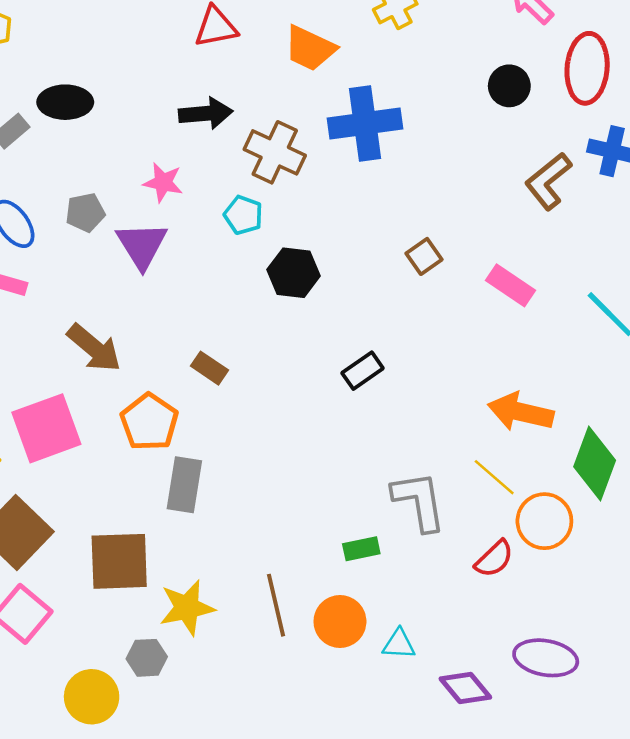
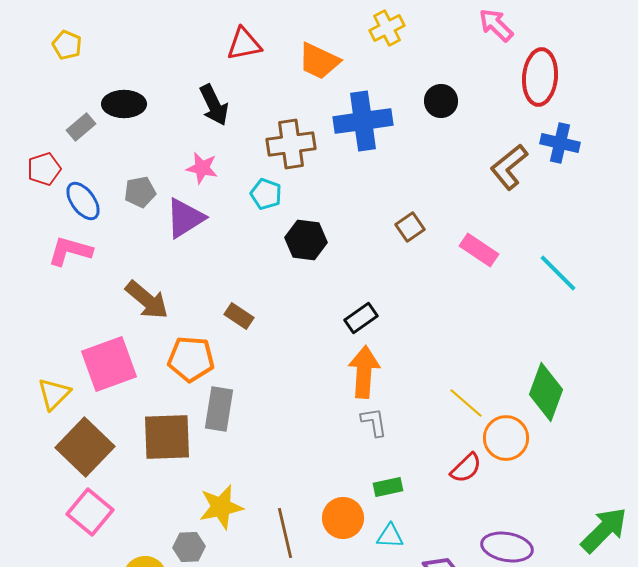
black circle: (509, 86) -> (441, 101), moved
black arrow: (206, 113) -> (214, 105), moved, turned 69
brown cross: (275, 152) -> (291, 144), turned -33
purple triangle: (142, 245) -> (185, 218), turned 30
orange arrow: (521, 412) -> (364, 372), moved, turned 81
orange pentagon: (149, 422) -> (191, 359), turned -30
gray L-shape: (419, 501) -> (374, 422), moved, size x0.6
green rectangle: (361, 549) -> (388, 487), moved
brown square: (119, 561) -> (167, 437), moved
brown line: (276, 605) -> (285, 533), moved

